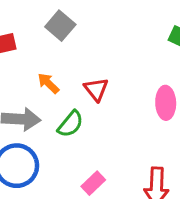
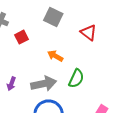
red triangle: (96, 89) -> (88, 33), moved

